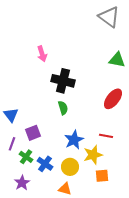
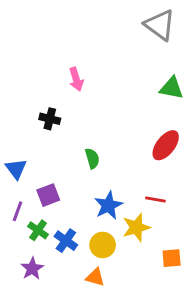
pink arrow: (42, 54) -> (76, 79), moved
black cross: (63, 81) -> (50, 119), moved, size x0.6
orange square: (102, 176) -> (172, 258), moved

